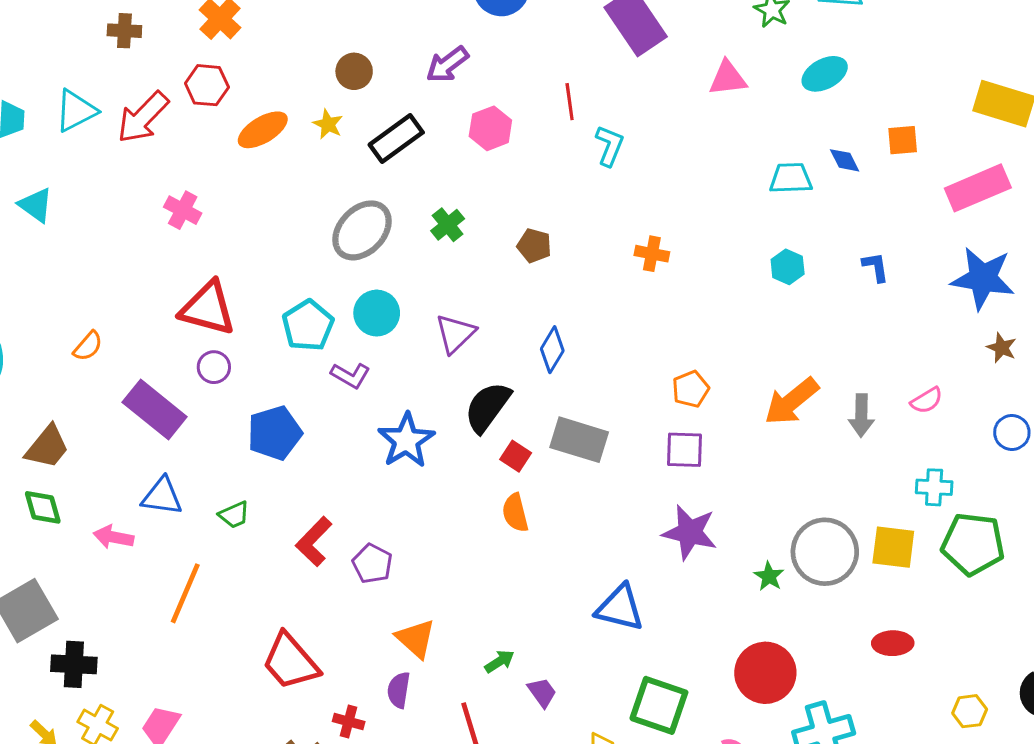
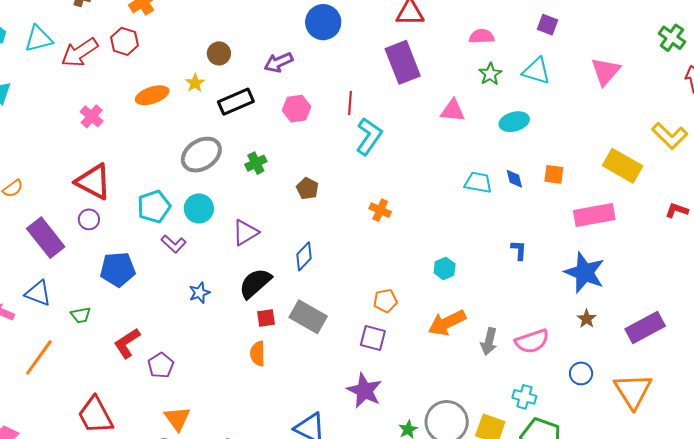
orange ellipse: (263, 130) -> (152, 95), moved
cyan L-shape: (610, 146) -> (369, 136), size x1.4
cyan hexagon: (788, 267) -> (445, 268), moved
pink semicircle: (927, 400) -> (532, 341), size x1.6
blue star: (406, 440) -> (199, 293), size x0.6
red square: (516, 456) -> (266, 318), turned 36

